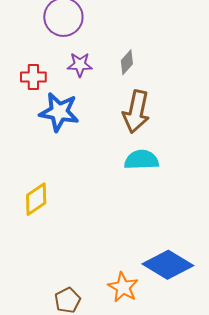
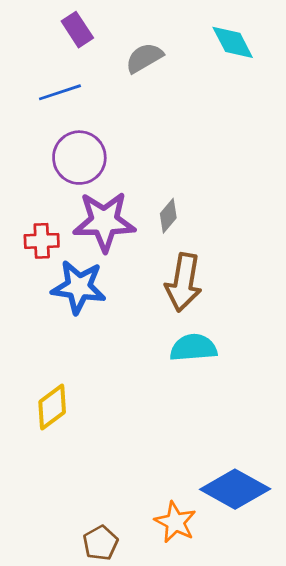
purple star: (80, 65) -> (104, 221), size x1.8

